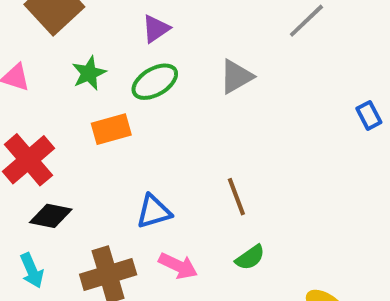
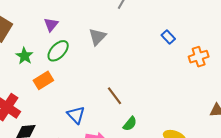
blue triangle: (154, 211) -> (76, 115), turned -42

